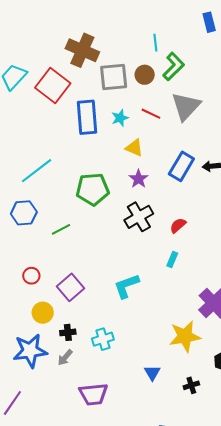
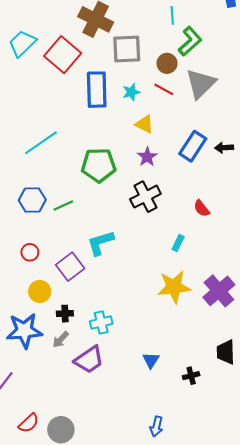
brown circle: (145, 75) -> (167, 63), moved
blue hexagon: (24, 213) -> (32, 200), moved
red semicircle: (178, 225) -> (202, 208), moved, turned -90
cyan L-shape: (126, 286) -> (100, 243), moved
yellow star: (185, 336) -> (174, 287), moved
purple trapezoid: (93, 394) -> (89, 360), moved, turned -32

